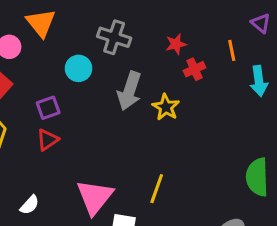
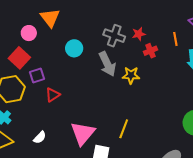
gray cross: (114, 37) -> (114, 36), moved
gray arrow: (129, 91) -> (107, 64), turned -45
yellow star: (166, 107) -> (131, 75), turned -30
purple square: (48, 108) -> (37, 76), moved

